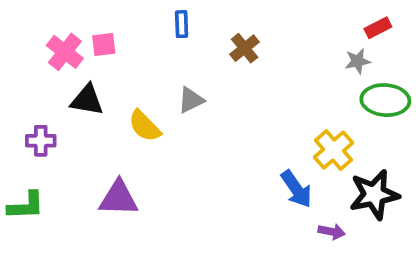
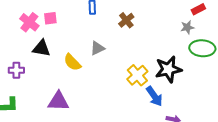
yellow cross: (333, 150) -> (137, 75), moved
black star: (374, 195) -> (168, 69), moved

